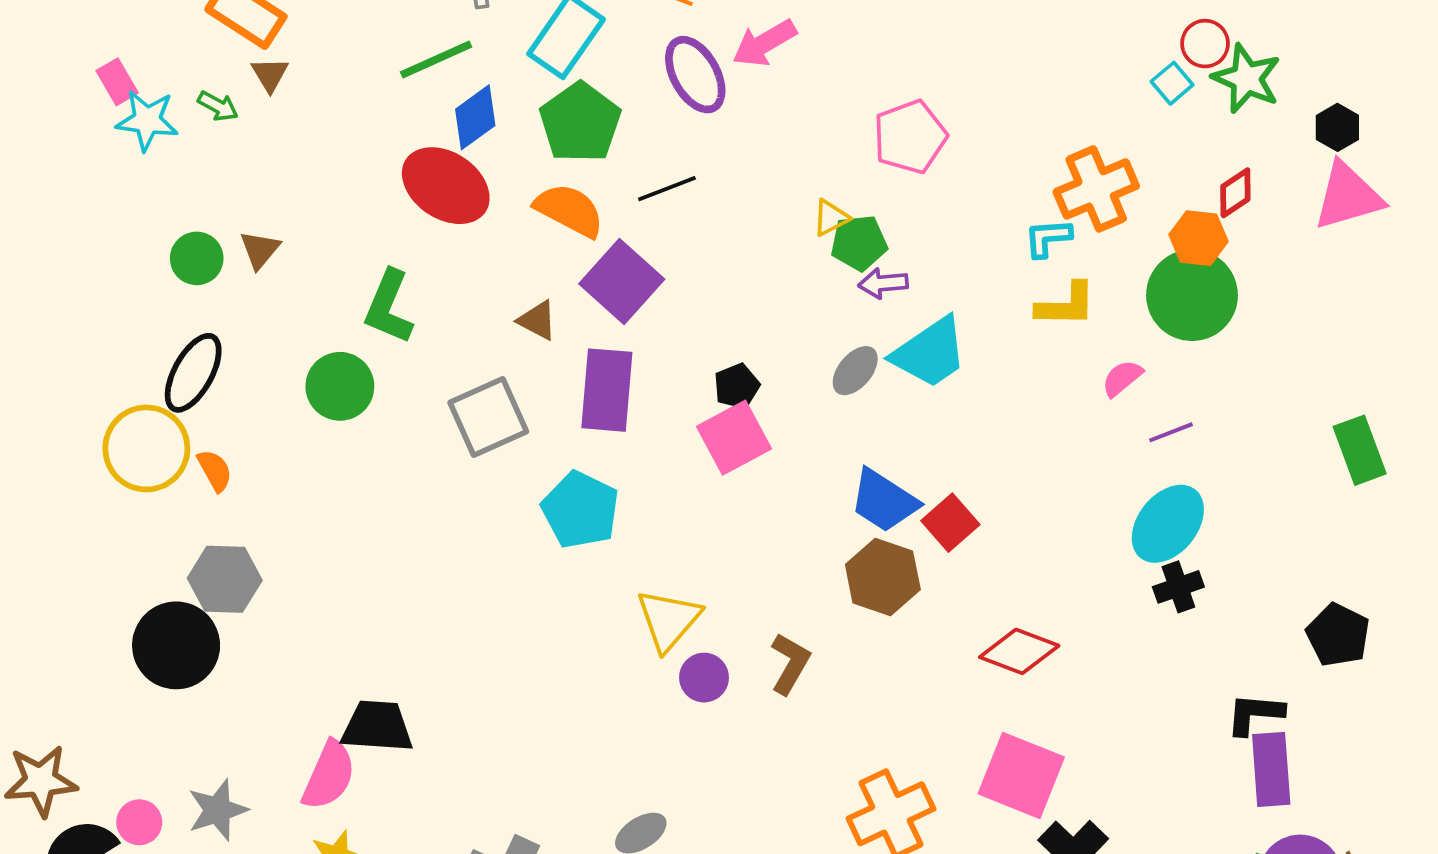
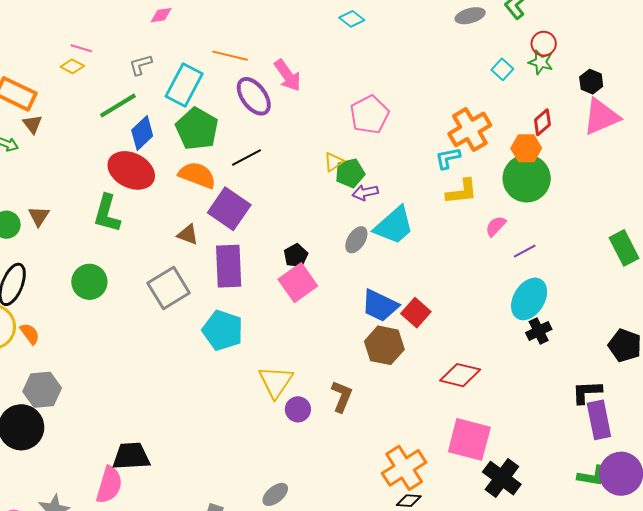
pink arrow: (764, 43) -> (288, 75), turned -88
red circle: (1205, 44) -> (544, 44), moved
green star: (1247, 78) -> (541, 62), size x0.7
green L-shape: (389, 307) -> (107, 213), moved

